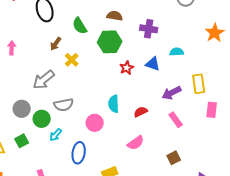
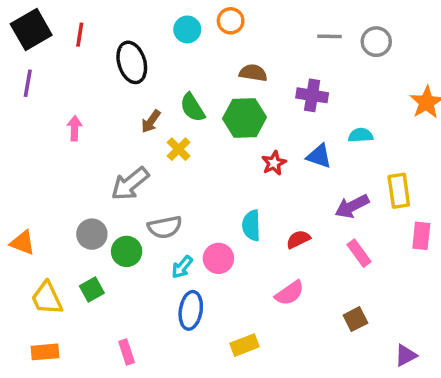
green semicircle: (80, 26) -> (192, 108), moved
cyan arrow: (56, 135) -> (182, 267), moved

